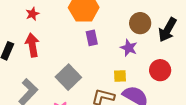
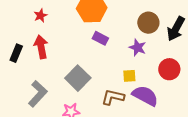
purple rectangle: (92, 38) -> (100, 38), turned -49

